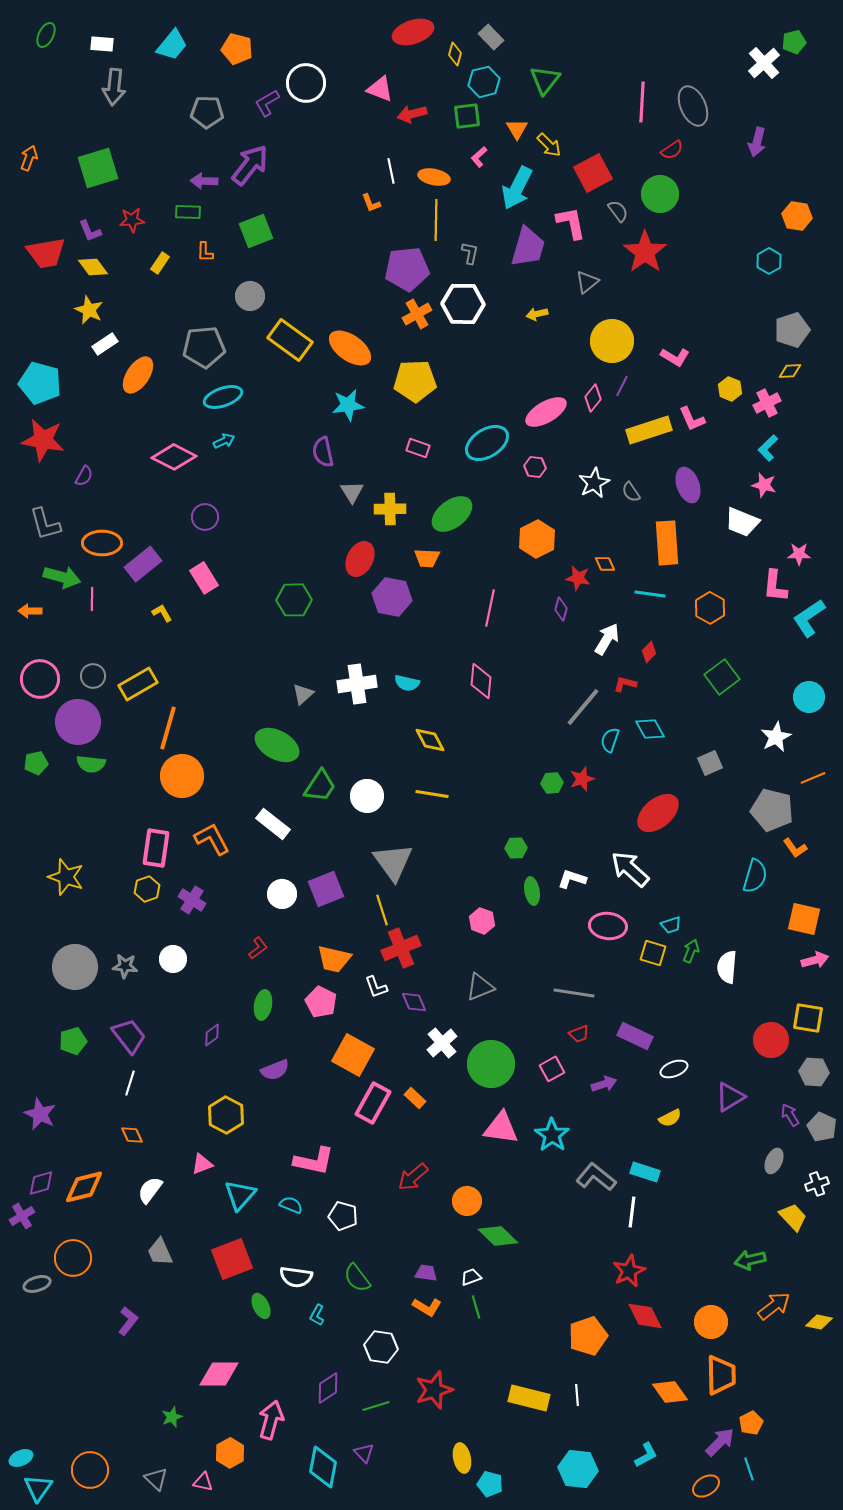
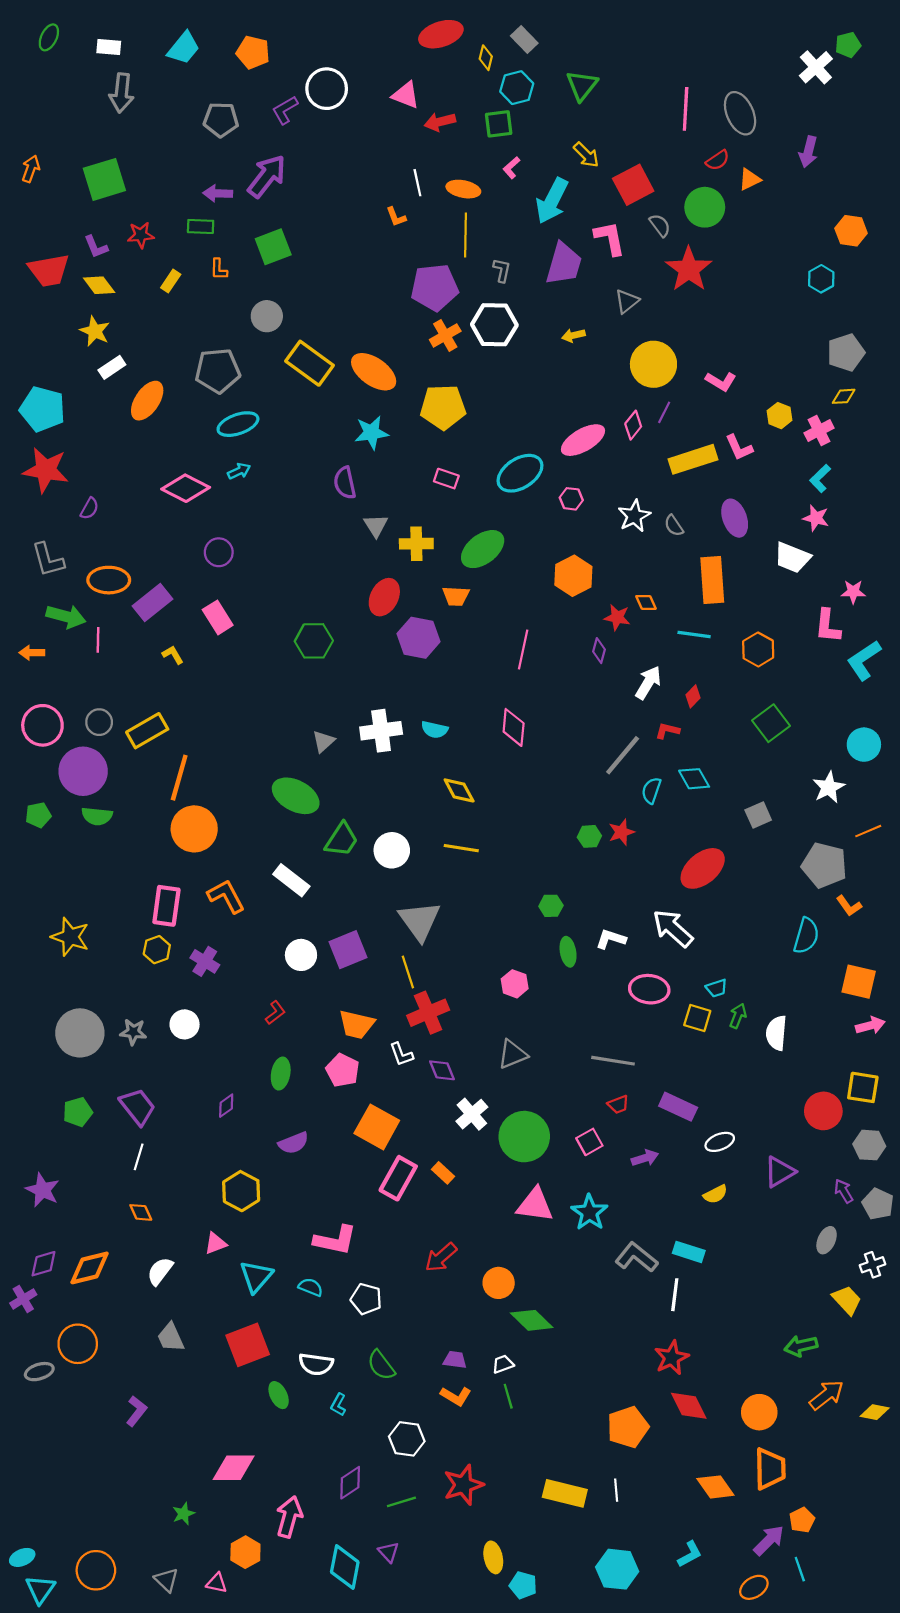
orange triangle: (517, 129) -> (750, 179), moved, turned 35

